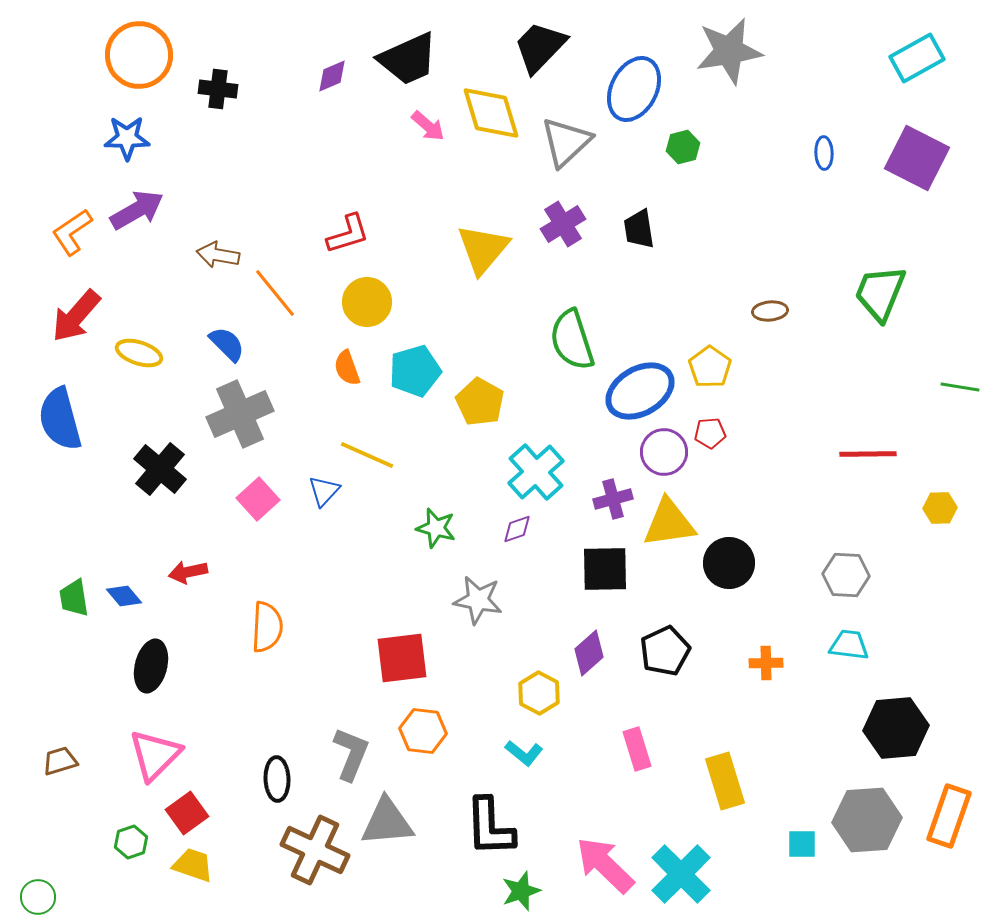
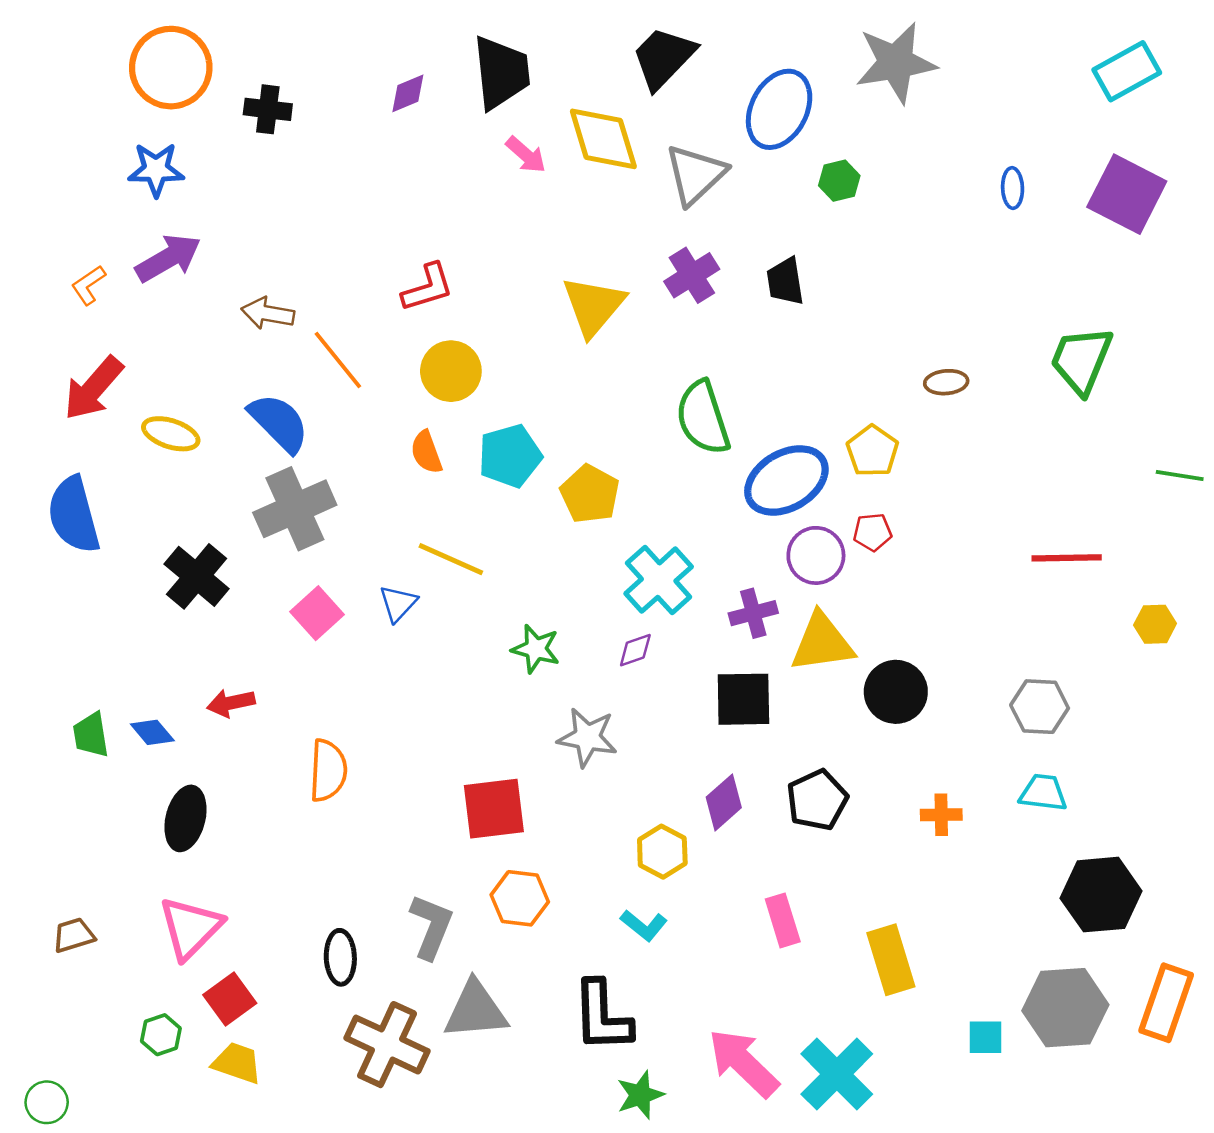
black trapezoid: (408, 59) -> (501, 72), turned -72
orange L-shape: (72, 232) -> (88, 285), size x0.7
blue semicircle: (227, 344) -> (279, 423), size x1.4

